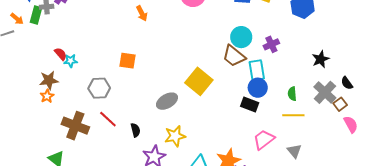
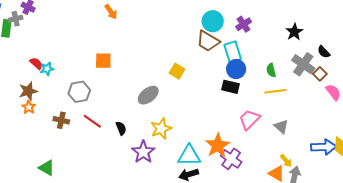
yellow square: (199, 81) -> (177, 71), size x0.6
brown cross: (75, 126) -> (61, 120), moved, size x0.6

